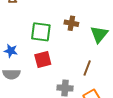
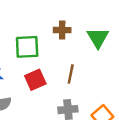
brown line: (87, 68) -> (71, 74), moved

